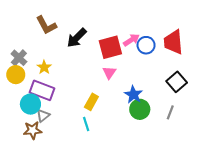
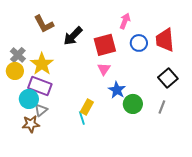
pink arrow: (131, 40) -> (125, 21), moved, turned -35
yellow star: (44, 67) -> (42, 64), size x1.6
blue star: (133, 95) -> (117, 90), moved
yellow rectangle: (91, 102) -> (87, 107), moved

